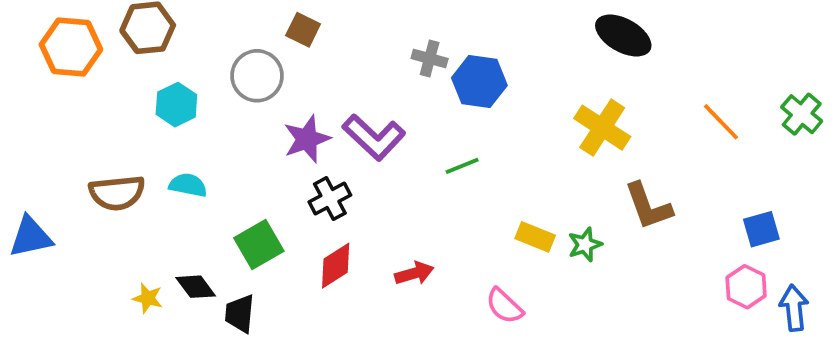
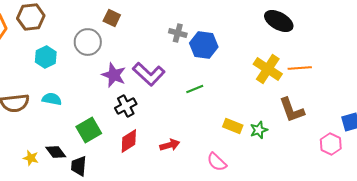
orange line: (721, 122) -> (300, 68), moved, turned -50
purple star: (307, 139) -> (114, 75), turned -30
pink hexagon: (746, 287) -> (331, 144), moved

